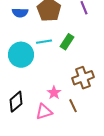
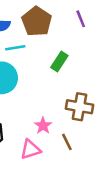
cyan line: (44, 42) -> (15, 48), moved
brown cross: (83, 78) -> (79, 107), turned 30

